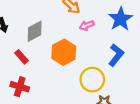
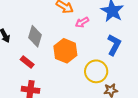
gray diamond: (35, 31) -> (35, 36), turned -35

